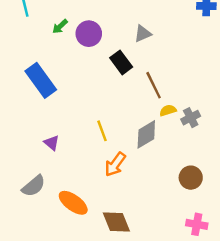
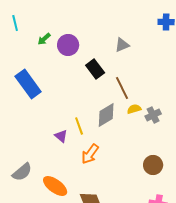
gray triangle: (143, 34) -> (122, 45), moved
gray diamond: (146, 134) -> (106, 115), moved
purple triangle: (52, 143) -> (61, 136), moved

